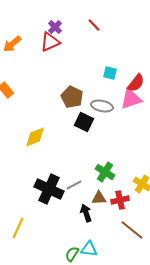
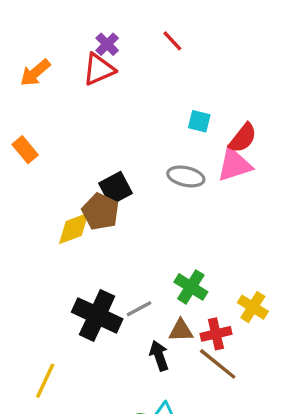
brown pentagon: (72, 97) -> (100, 212), moved
black square: (84, 122) -> (116, 188), moved, turned 36
brown line: (132, 230) -> (218, 364), moved

